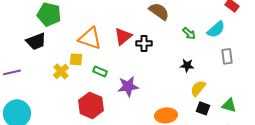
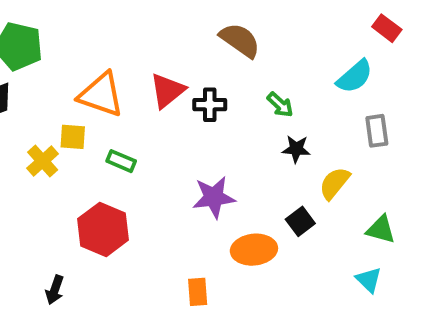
green arrow: (189, 33) -> (280, 105), moved
purple star: (128, 86) -> (214, 197), moved
yellow semicircle: (198, 88) -> (334, 183), moved
black square: (203, 108) -> (300, 221), moved, turned 32

